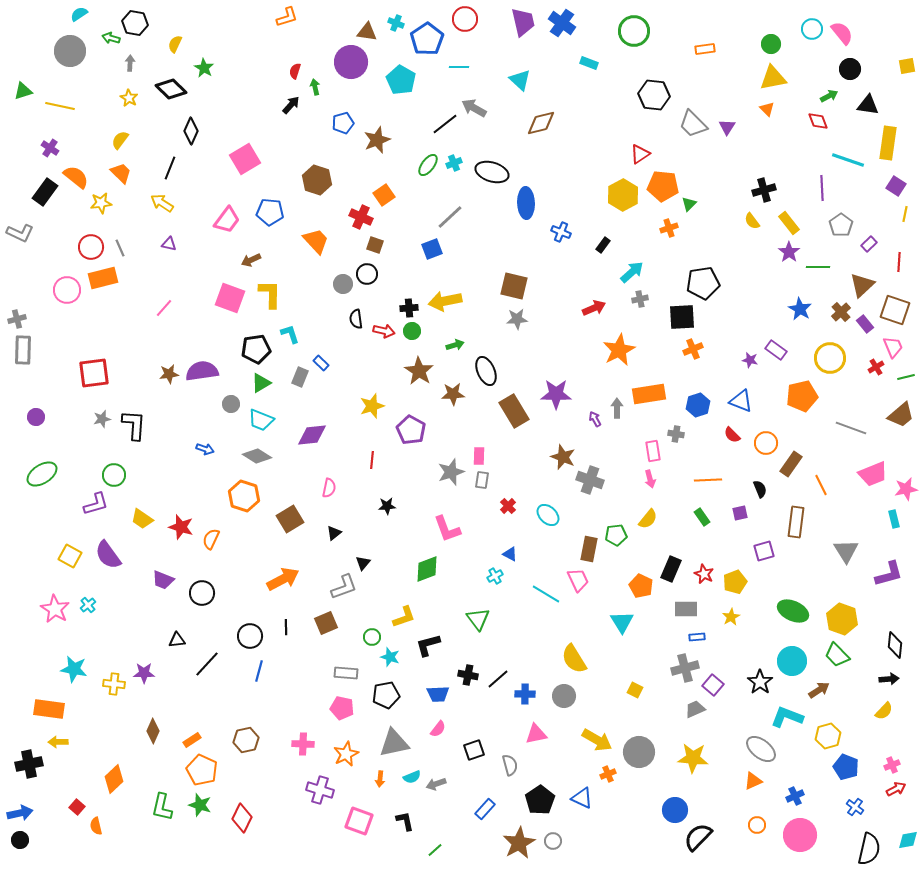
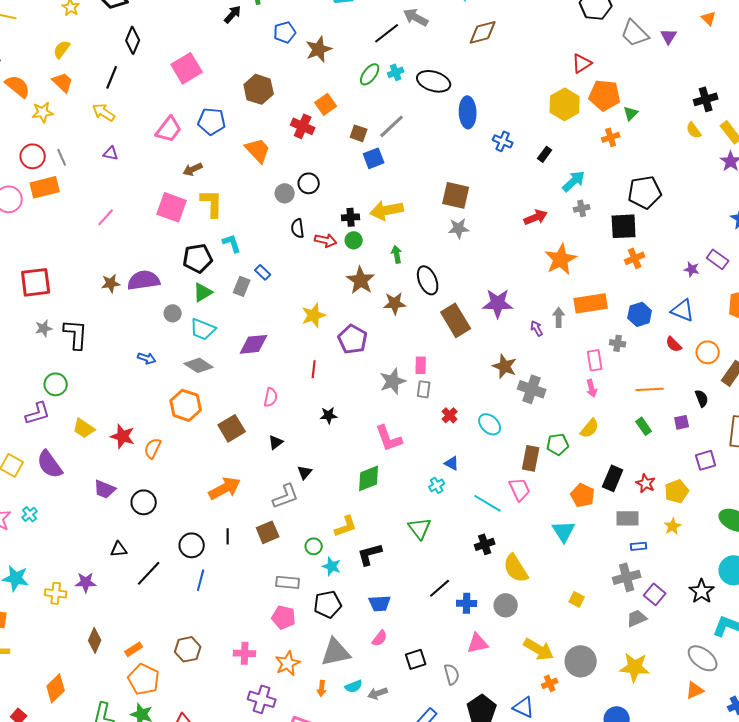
brown square: (375, 245) -> (359, 133), moved
green arrow: (455, 345) -> (397, 254), turned -84
black cross: (468, 675) -> (485, 544), moved, turned -30

